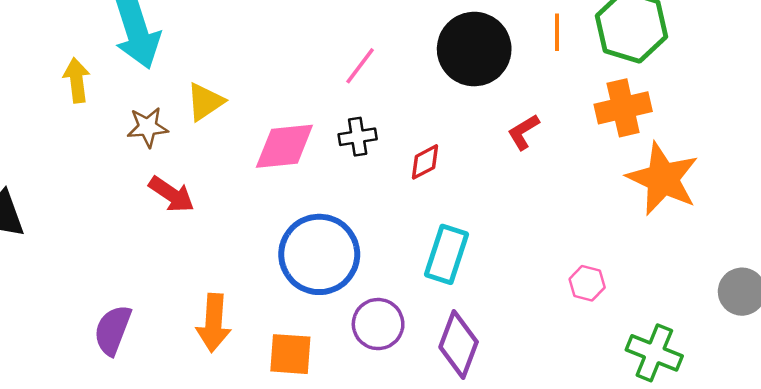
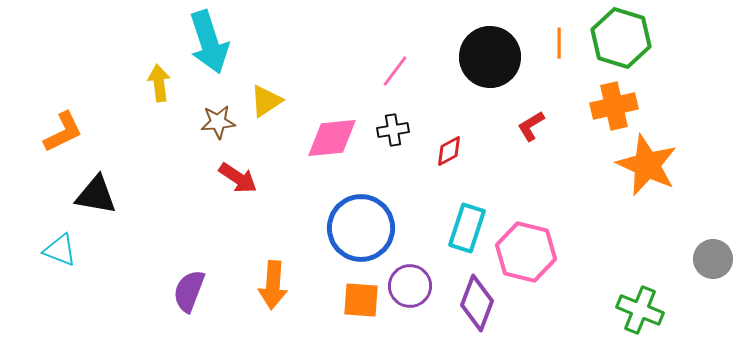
pink hexagon: (587, 283) -> (526, 252), moved, size x2.0
orange square: (290, 354) -> (361, 300), moved

